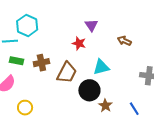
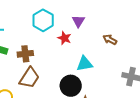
cyan hexagon: (27, 25) -> (43, 20), moved
brown trapezoid: (67, 73) -> (29, 78), moved

